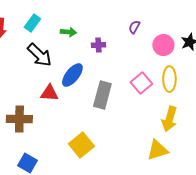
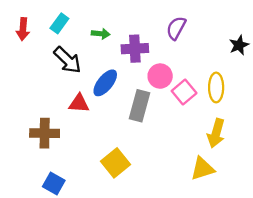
purple semicircle: (134, 27) -> (176, 28), size x1.5
purple cross: (98, 45) -> (135, 49), size x1.6
pink circle: (163, 45) -> (160, 76), moved

